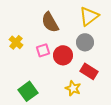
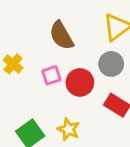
yellow star: (73, 88) -> (69, 129), moved

